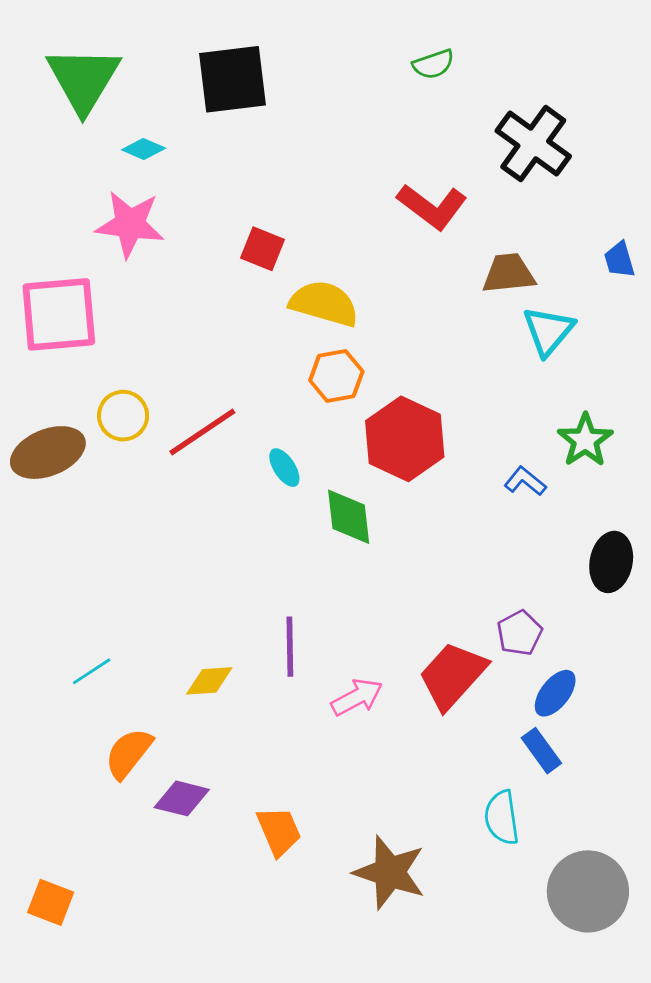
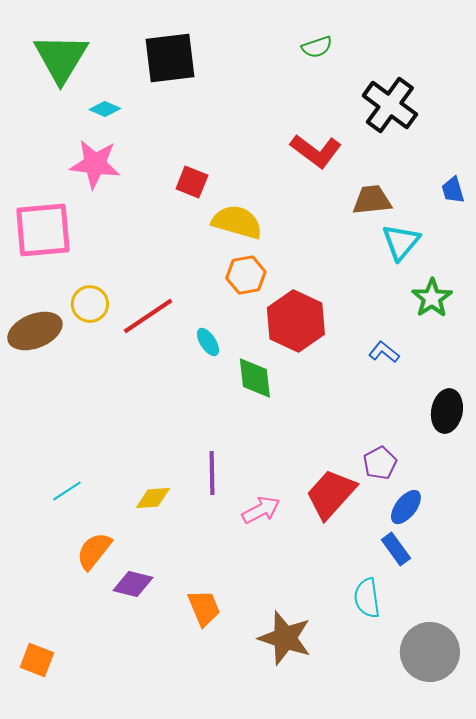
green star: (585, 440) -> (432, 298), moved

